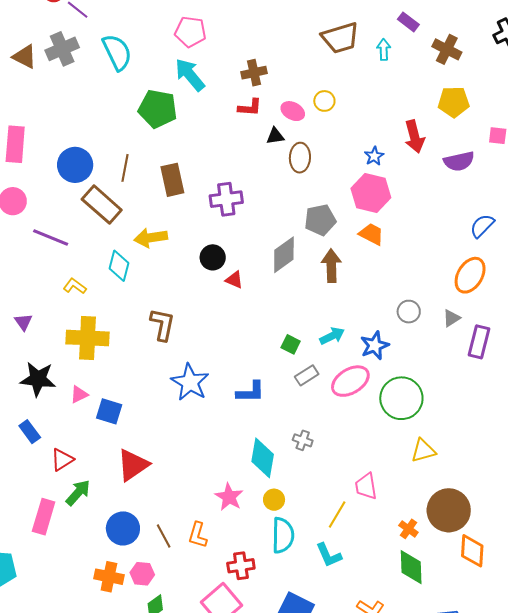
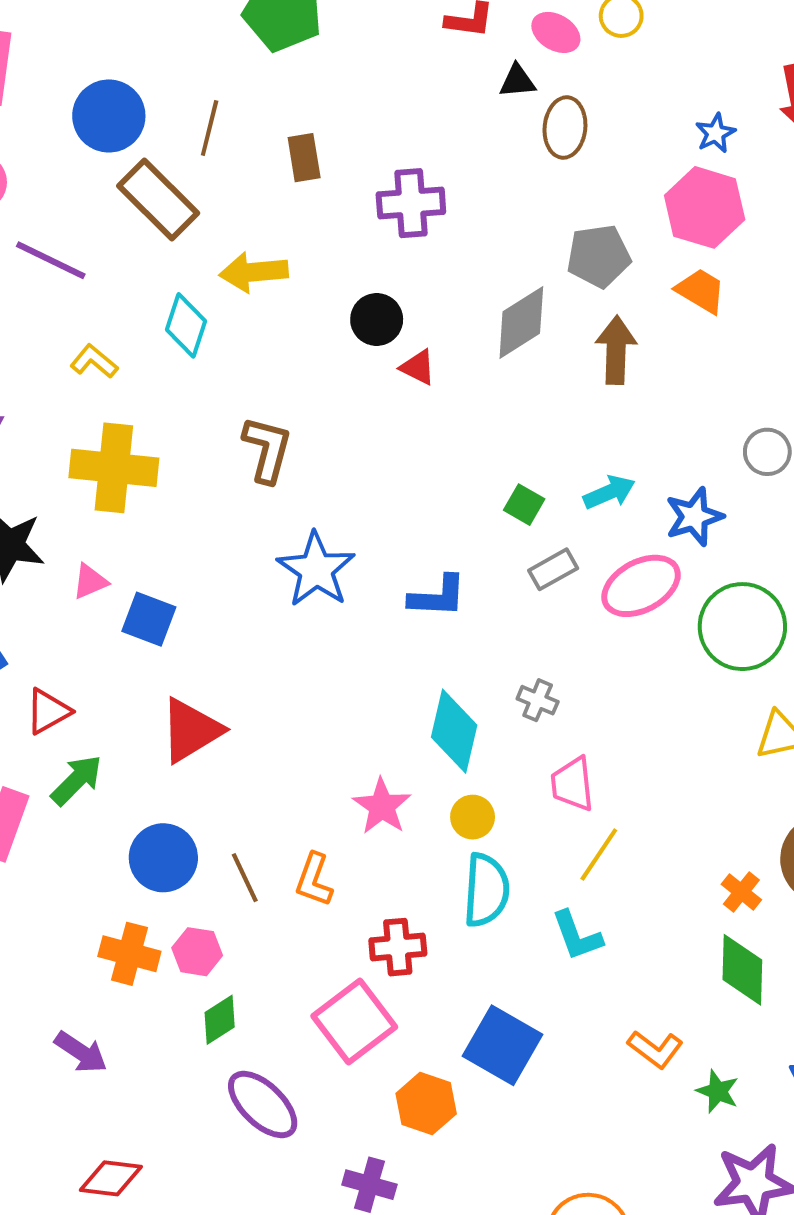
brown rectangle: (172, 180) -> (304, 158), size x0.7
pink trapezoid: (366, 486) -> (572, 784), moved

